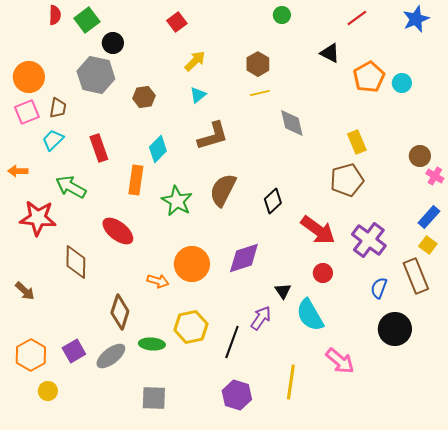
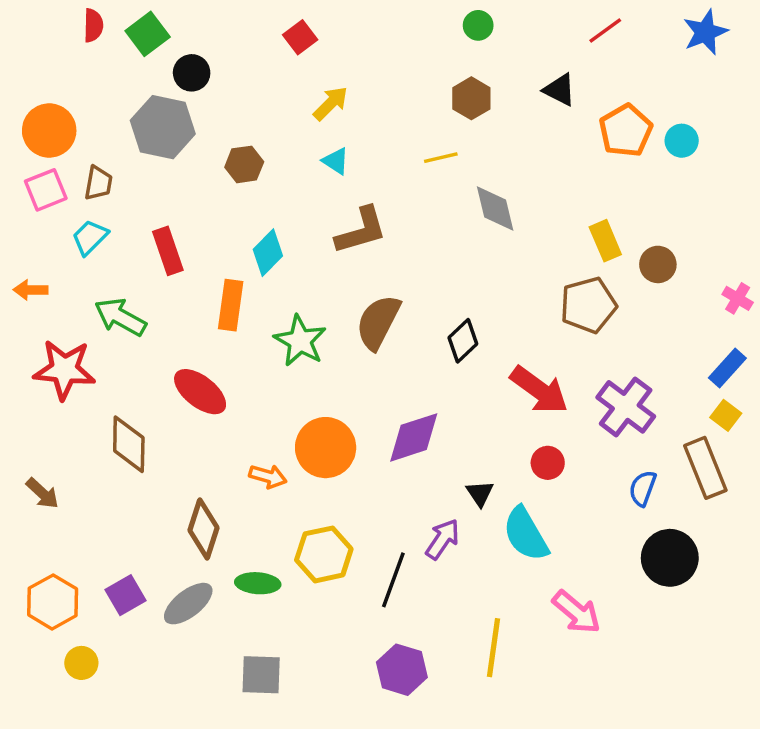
brown hexagon: (258, 64) -> (471, 98), moved
cyan triangle: (198, 95) -> (336, 161), turned -48
brown circle: (420, 156) -> (658, 264), moved

